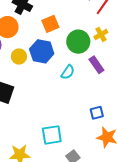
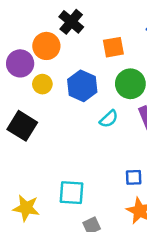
orange square: (50, 24) -> (113, 47), moved
yellow circle: (19, 57) -> (42, 84), moved

